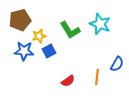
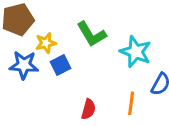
cyan star: (100, 24) -> (136, 52), moved
red semicircle: (68, 81) -> (88, 109), turned -40

